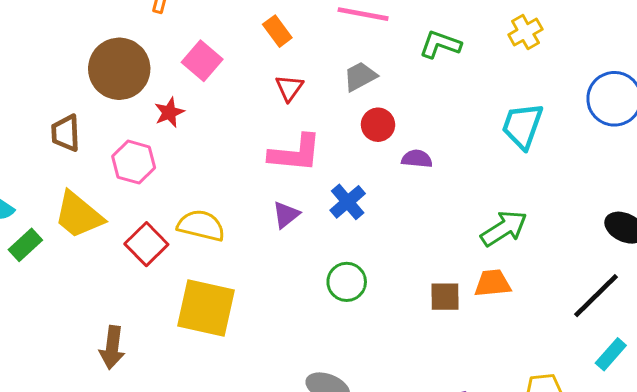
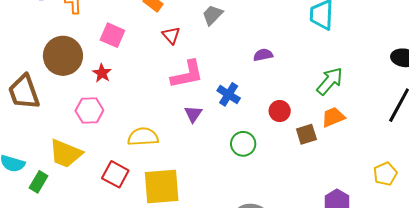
red circle: (378, 125) -> (280, 111), moved
brown trapezoid: (66, 133) -> (24, 92), moved, size x1.5
red square: (146, 244) -> (115, 174), moved

